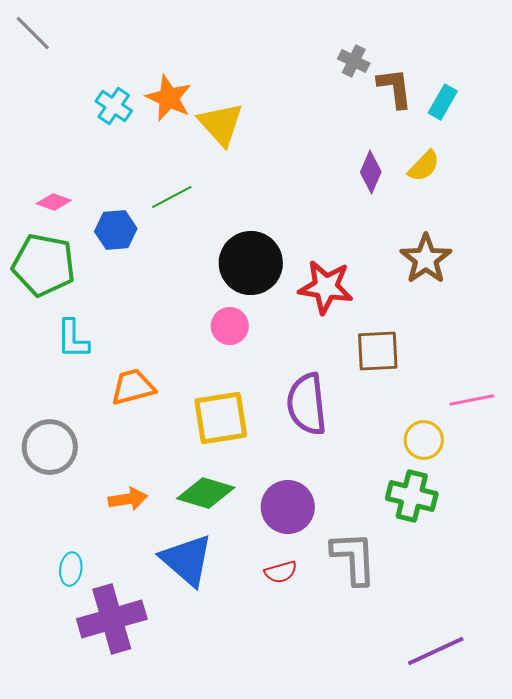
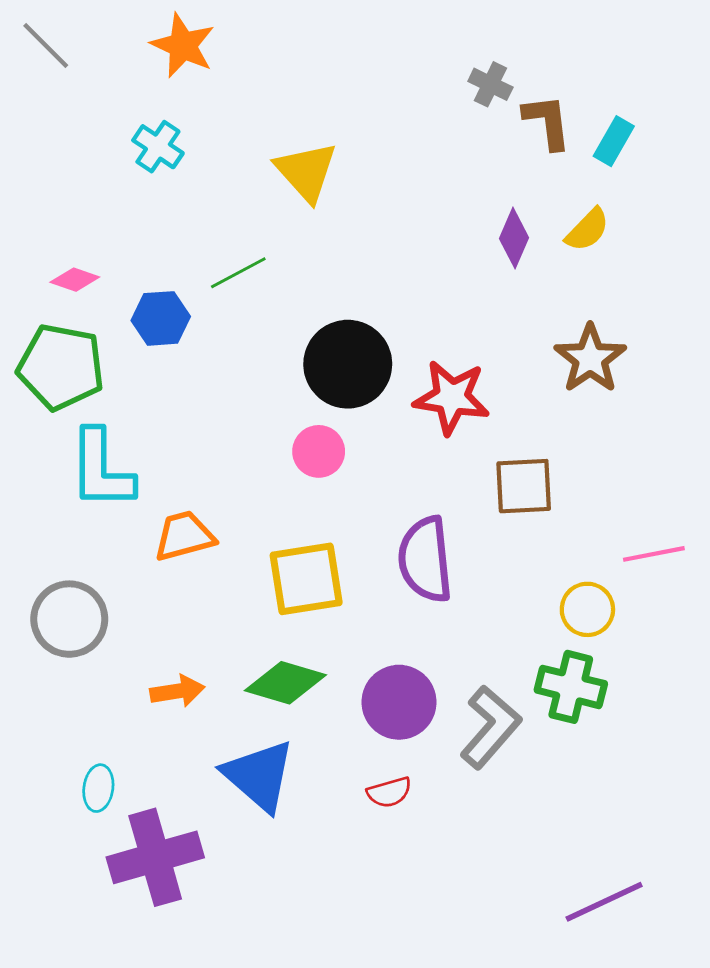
orange star: (169, 98) -> (183, 46), moved
cyan L-shape: (73, 339) -> (101, 469), size x1.5
gray L-shape: (354, 558) -> (490, 727), moved, turned 44

